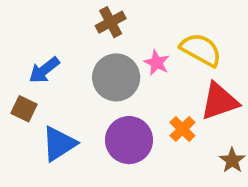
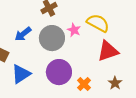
blue arrow: (44, 70) -> (23, 34), moved
orange cross: (182, 129) -> (84, 84), moved

